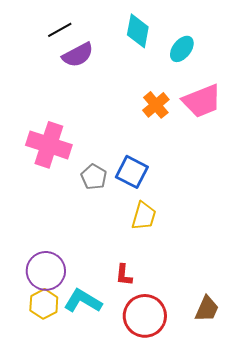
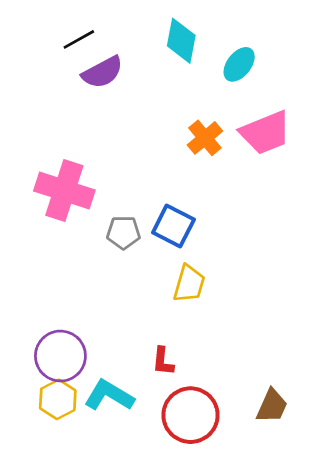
gray pentagon: (94, 177) -> (123, 233), turned -30

